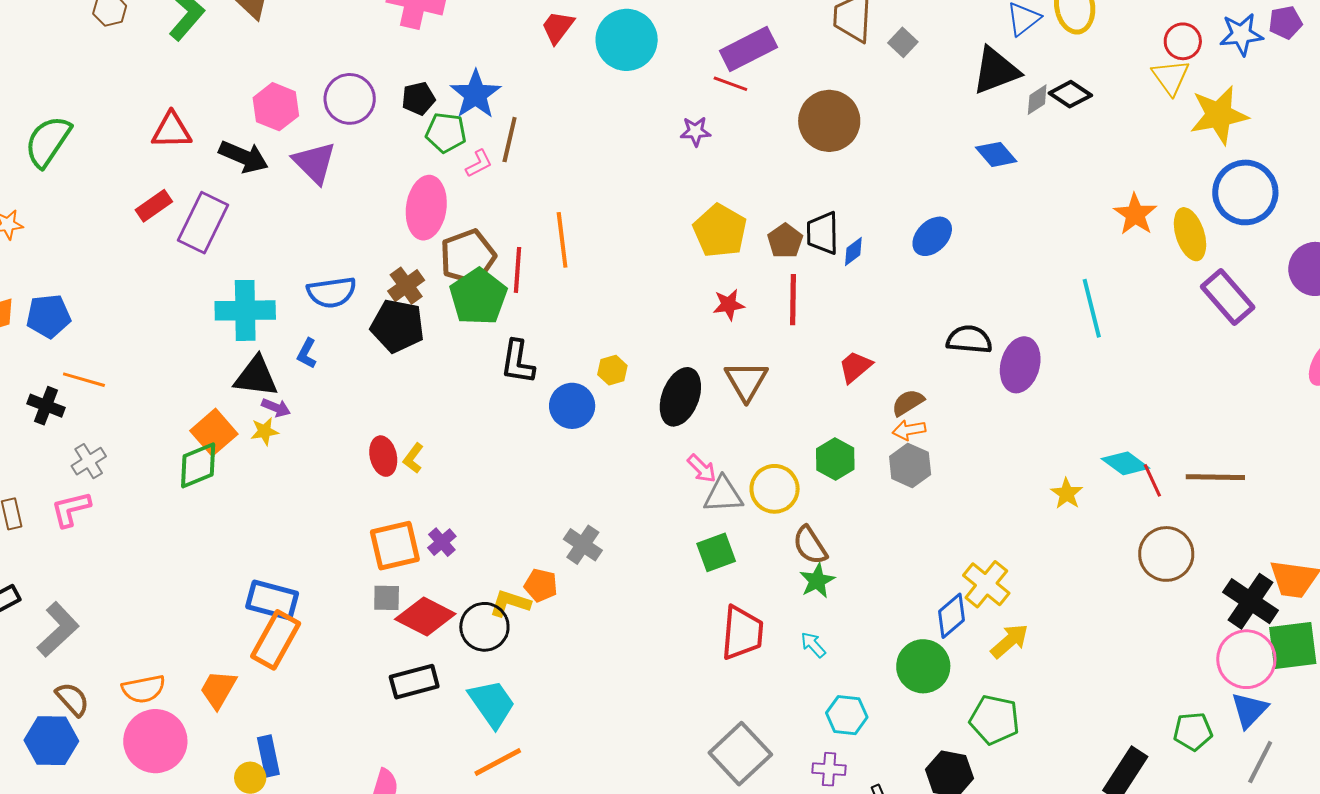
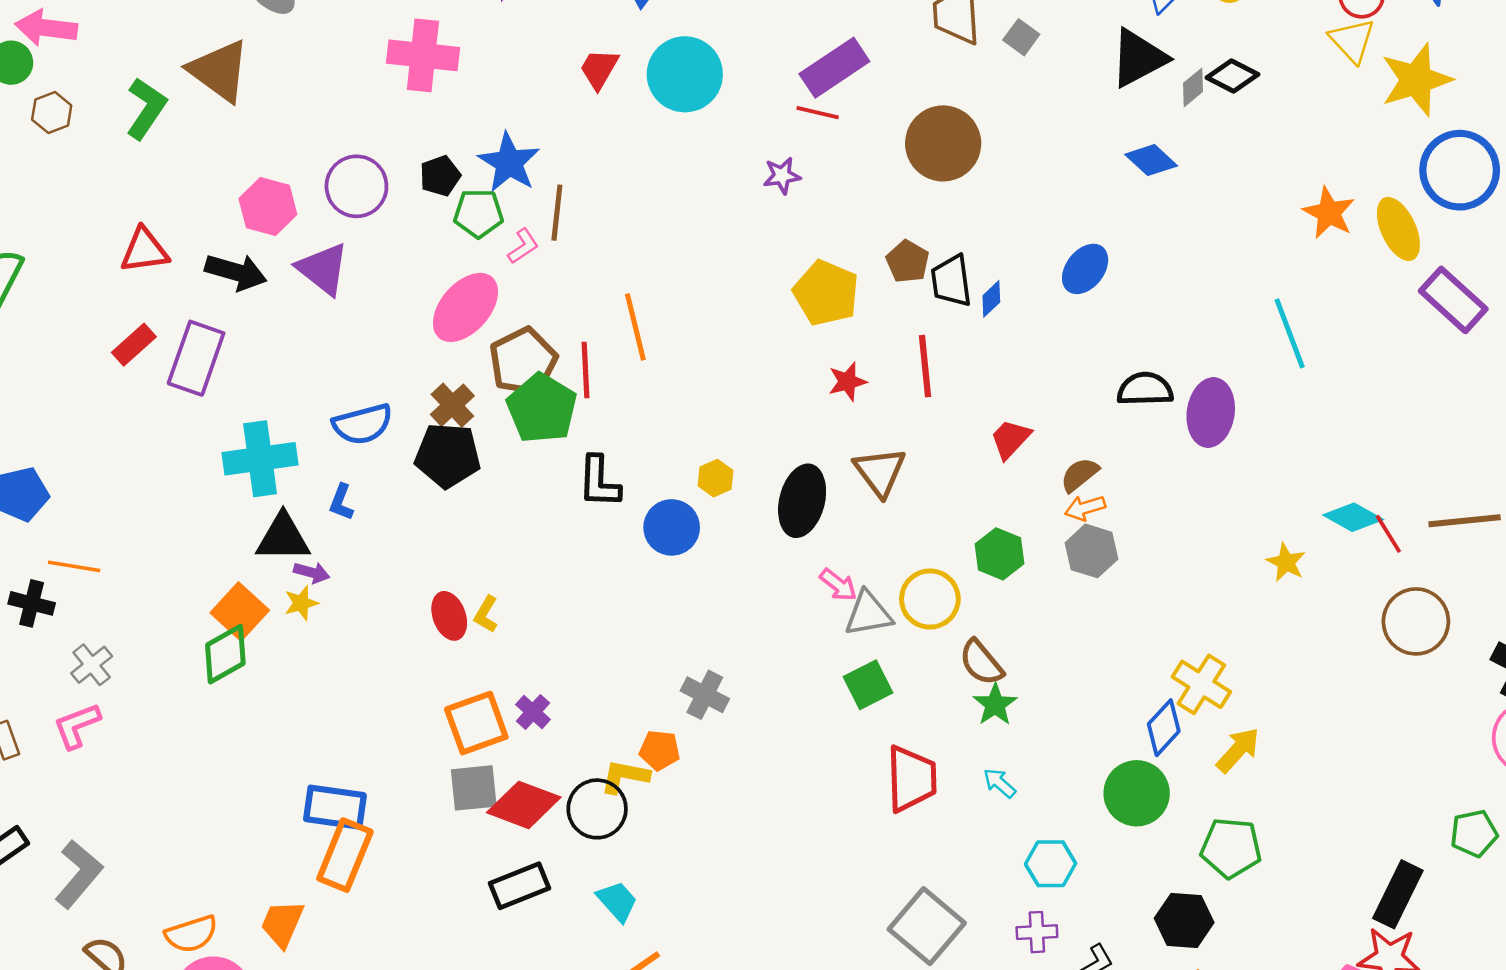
pink ellipse: (426, 208) -> (465, 307), turned 40
brown pentagon: (785, 241) -> (908, 262), moved
gray square: (387, 598) -> (474, 788), size x1.4
cyan trapezoid: (492, 704) -> (617, 901), size x0.7

